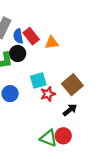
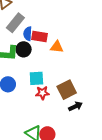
red rectangle: (31, 36) -> (40, 37), turned -56
black arrow: (70, 110) -> (75, 106), moved

